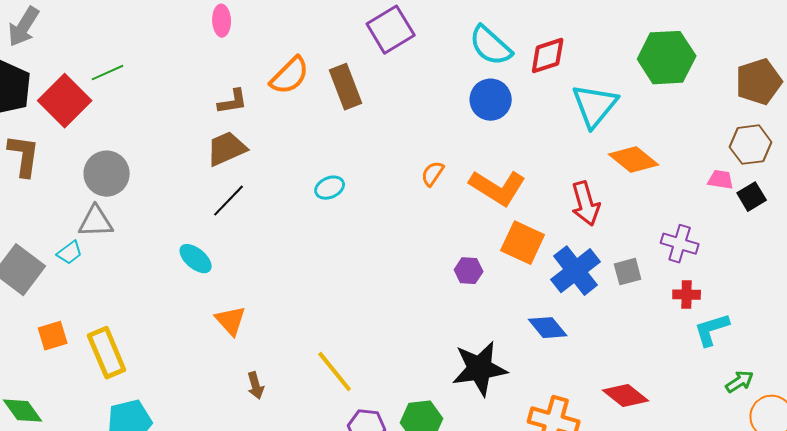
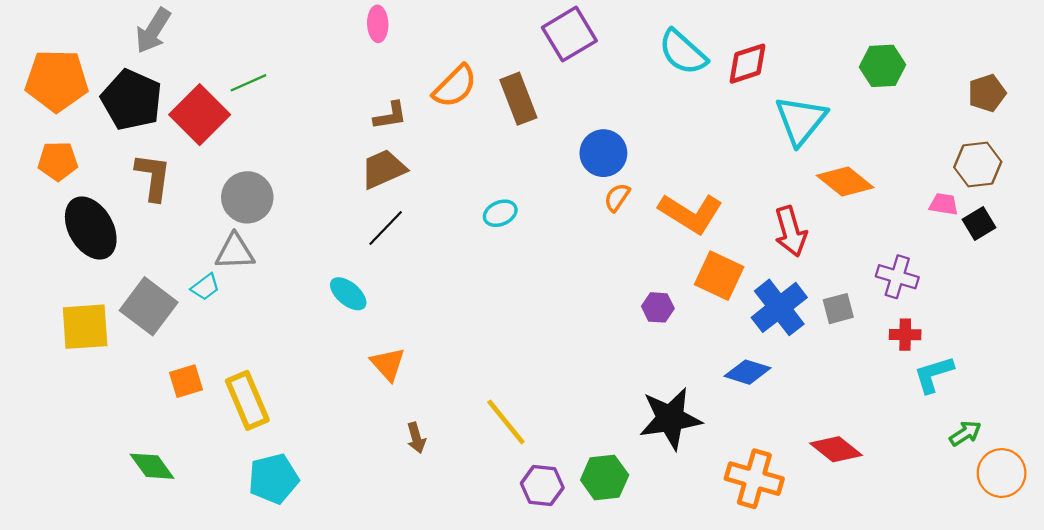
green hexagon: (667, 58) -> (882, 66), size x0.7
brown pentagon: (759, 82) -> (987, 93), size x0.7
blue circle: (491, 100) -> (603, 153), moved
blue diamond: (548, 328) -> (747, 372), turned -33

